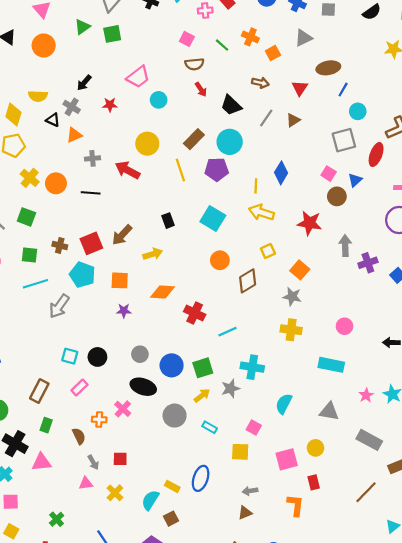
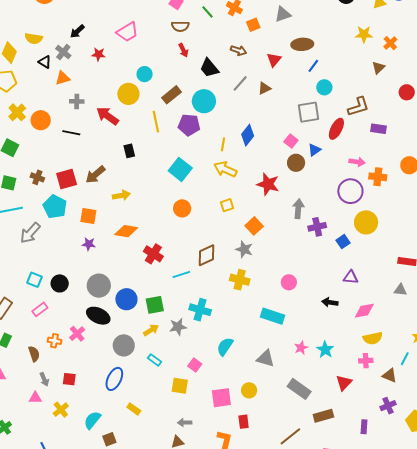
cyan circle: (159, 100) -> (145, 74), moved
black rectangle: (168, 221) -> (129, 151), moved
brown diamond: (248, 281) -> (206, 255), moved
gray circle: (140, 354) -> (99, 286), size x1.5
blue ellipse: (201, 478) -> (114, 379), moved
yellow rectangle: (172, 486) -> (134, 409), moved

